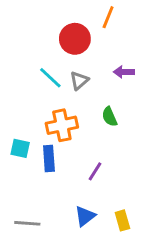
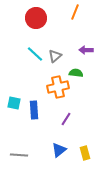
red circle: (75, 39) -> (36, 18), moved
green semicircle: (109, 117) -> (76, 73), moved, turned 120
orange cross: (62, 125) -> (58, 87), moved

